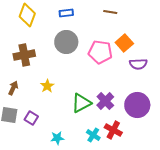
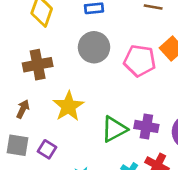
yellow star: (47, 86) -> (68, 106), size x1.6
purple cross: (105, 101) -> (146, 126), turned -36

